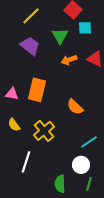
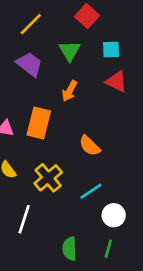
cyan square: (85, 28) -> (111, 49), moved
orange arrow: (69, 60) -> (70, 91), moved, turned -42
cyan line: (89, 142) -> (91, 191), moved
white circle: (81, 165) -> (114, 215), moved

